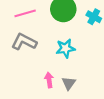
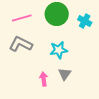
gray triangle: (69, 83) -> (65, 74), moved

